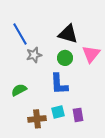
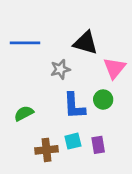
blue line: (20, 34) -> (25, 43), turned -60
gray star: (34, 55) -> (60, 69), moved
green circle: (65, 58) -> (103, 100), moved

